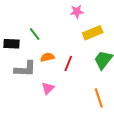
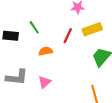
red line: (68, 63) -> (68, 36), moved
gray L-shape: (25, 69) -> (17, 77), moved

